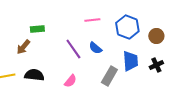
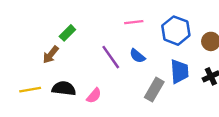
green rectangle: (37, 29) -> (67, 33), turned -40
pink semicircle: (70, 81) -> (94, 96), moved

